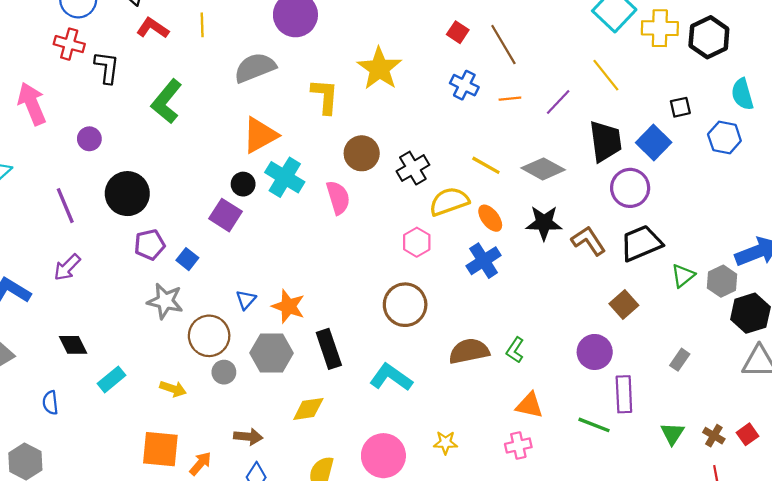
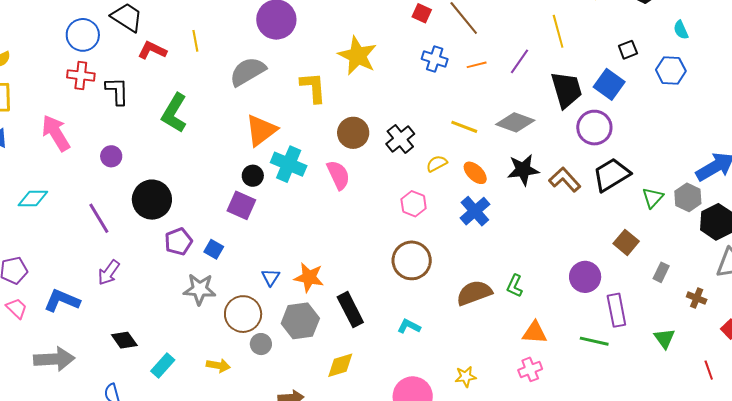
yellow line: (606, 75) -> (558, 31), turned 32
cyan semicircle: (742, 94) -> (681, 30), size x0.7
yellow semicircle: (449, 201) -> (437, 164), size x0.6
brown square: (624, 304) -> (626, 242), moved
cyan L-shape: (391, 377) -> (409, 326), size x0.6
brown cross: (714, 436) -> (697, 298), moved

